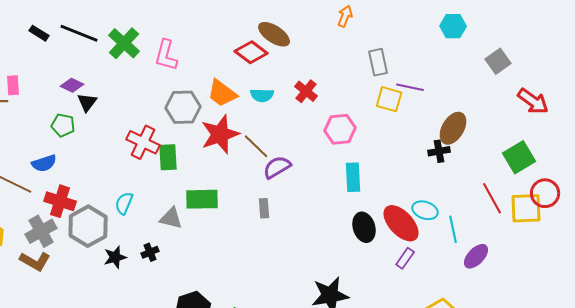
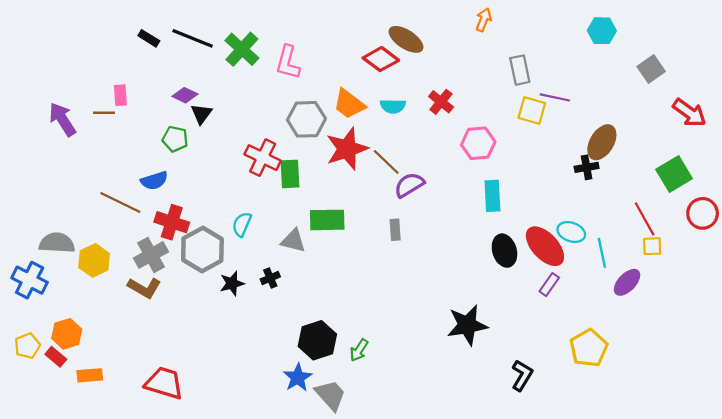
yellow square: (526, 208) -> (652, 246), moved, size x0.6

